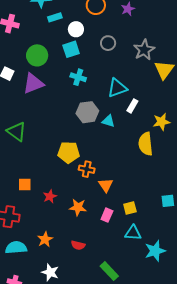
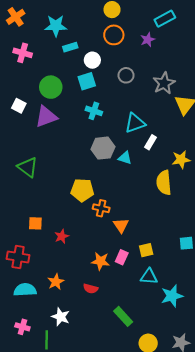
orange star: (78, 207) -> (100, 261), moved

